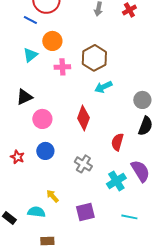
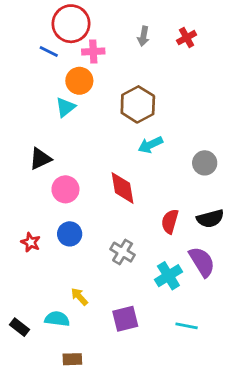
cyan triangle: (30, 55) -> (65, 107), moved
pink cross: (62, 67) -> (93, 52), moved
red diamond: (83, 118) -> (123, 188), turned -30
black semicircle: (145, 126) -> (210, 219), moved, turned 54

